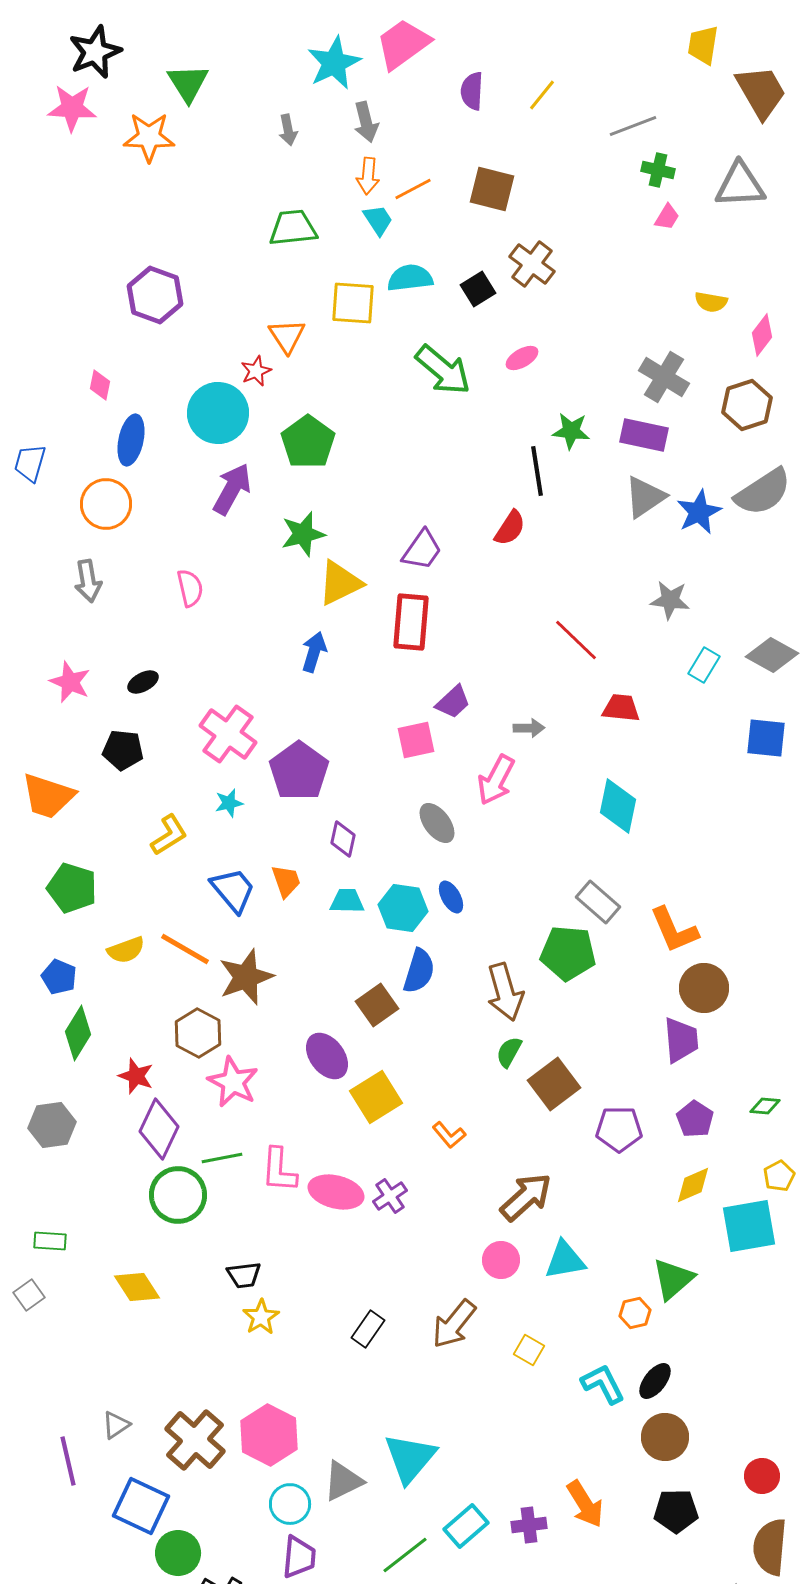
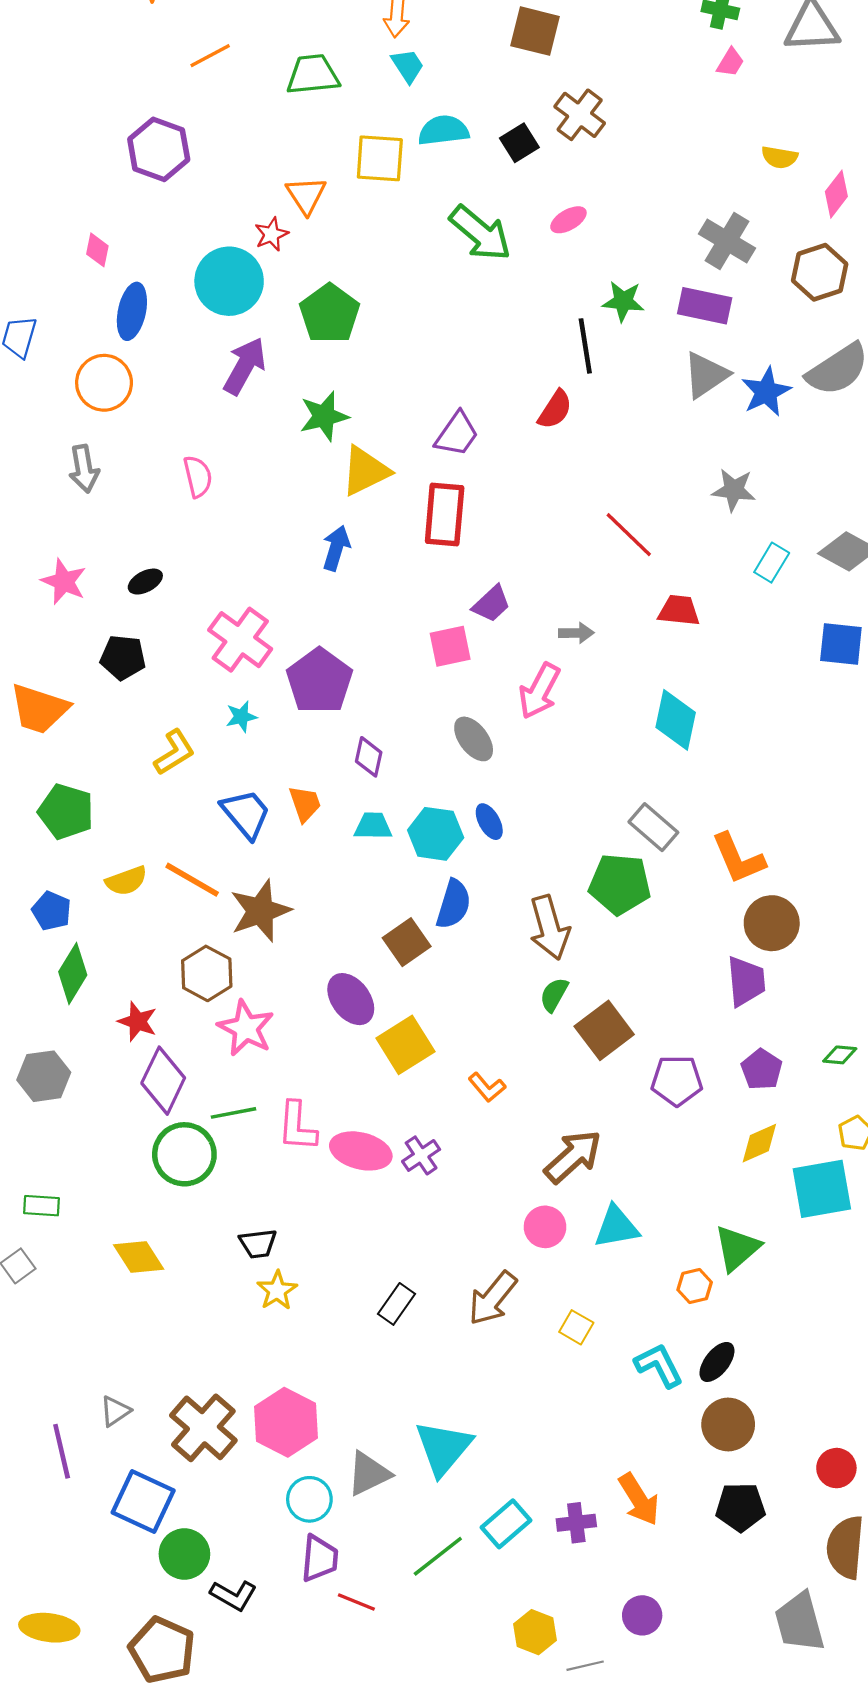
orange line: (413, 189) -> (210, 56), moved

